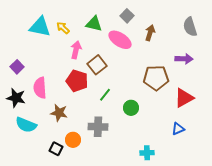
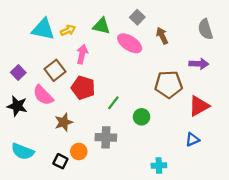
yellow arrow: (63, 28) -> (68, 30), turned 112
brown arrow: (150, 33) -> (162, 36), turned -42
brown square: (97, 65) -> (55, 70), moved
pink semicircle: (40, 88) -> (43, 95), turned -40
brown star: (59, 113) -> (64, 122), turned -30
cyan semicircle: (26, 125) -> (23, 151), moved

